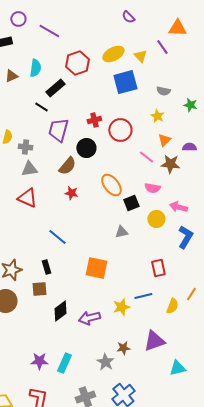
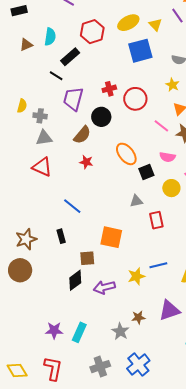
red rectangle: (158, 268) -> (156, 220), moved
brown square: (39, 289) -> (87, 258), moved

